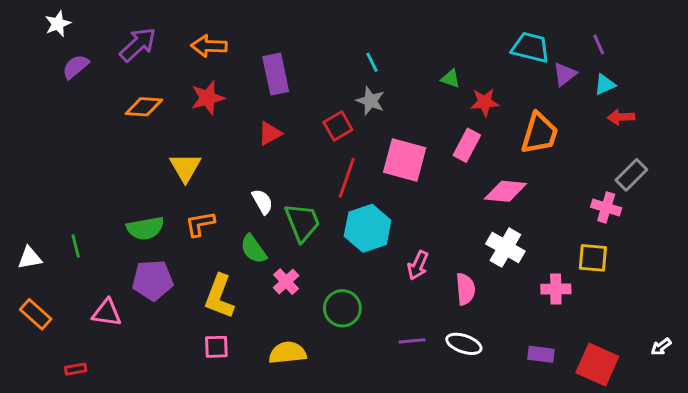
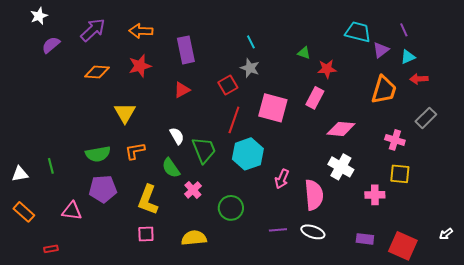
orange trapezoid: (539, 133) -> (384, 90), moved
pink cross: (606, 207) -> (395, 140), moved
pink semicircle: (465, 289) -> (314, 195), size x1.4

